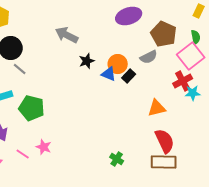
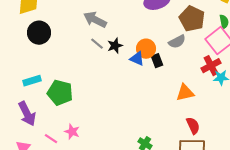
gray line: (20, 69) -> (97, 44), moved
black rectangle: (129, 76) -> (157, 61), turned -64
red semicircle: (165, 141) -> (193, 126), size x0.7

